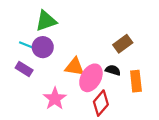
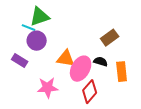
cyan line: (26, 45) -> (29, 28), moved
pink star: (55, 99) -> (48, 88), turned 30

